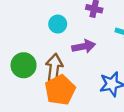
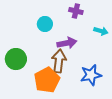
brown arrow: (54, 68) -> (59, 61), moved

